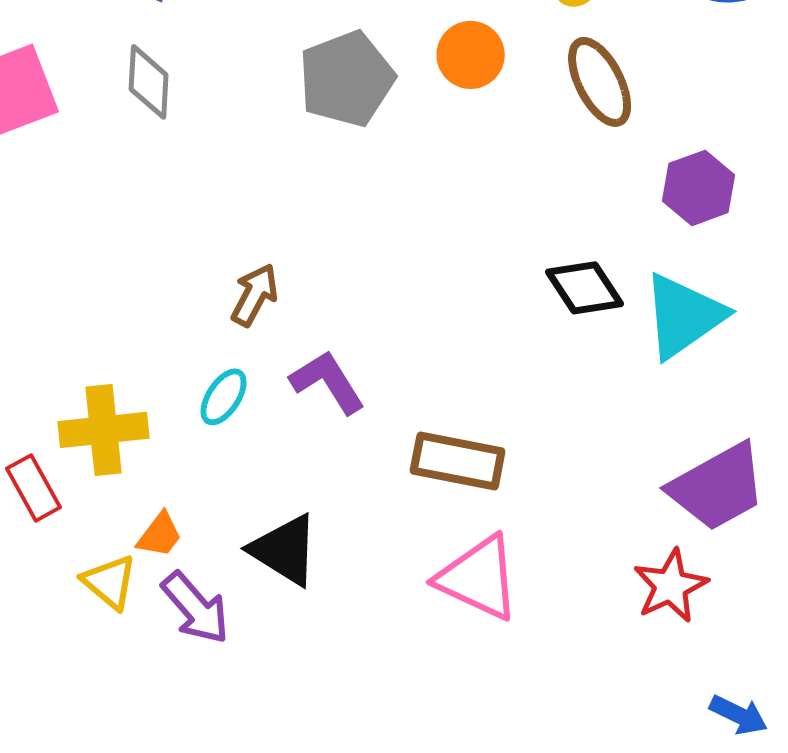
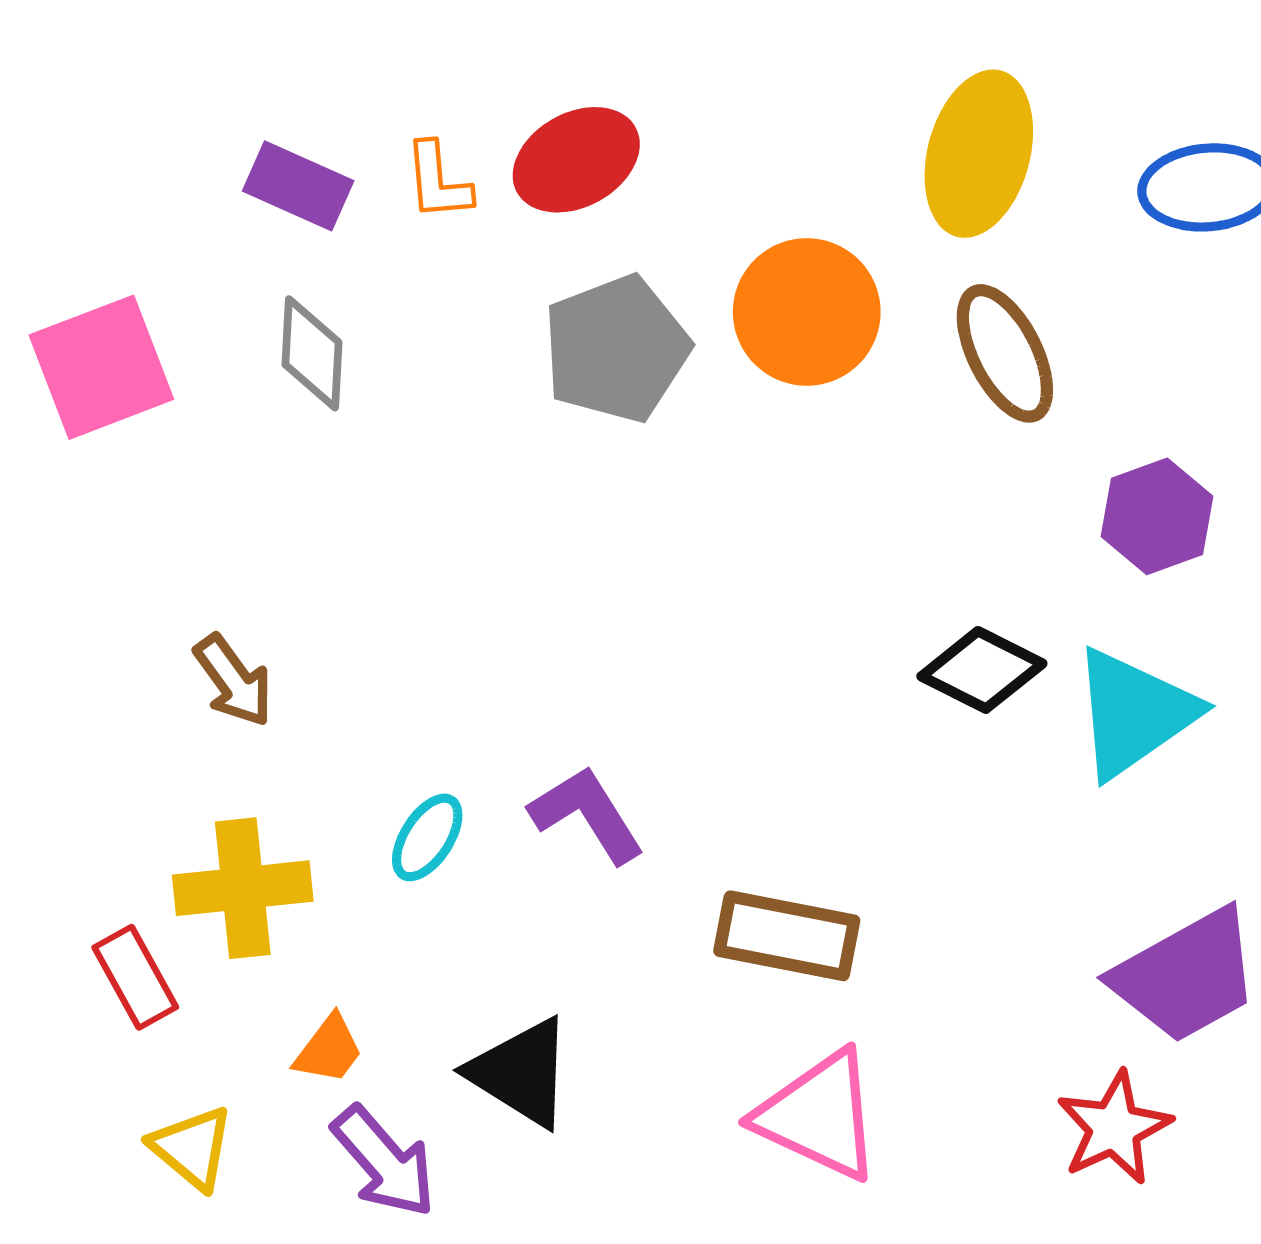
orange circle: (471, 55) -> (807, 312), size x1.4
black diamond: (585, 288) -> (982, 670), turned -30
brown arrow: (255, 295) -> (234, 681), moved, turned 116
yellow triangle: (110, 582) -> (192, 1148), moved

